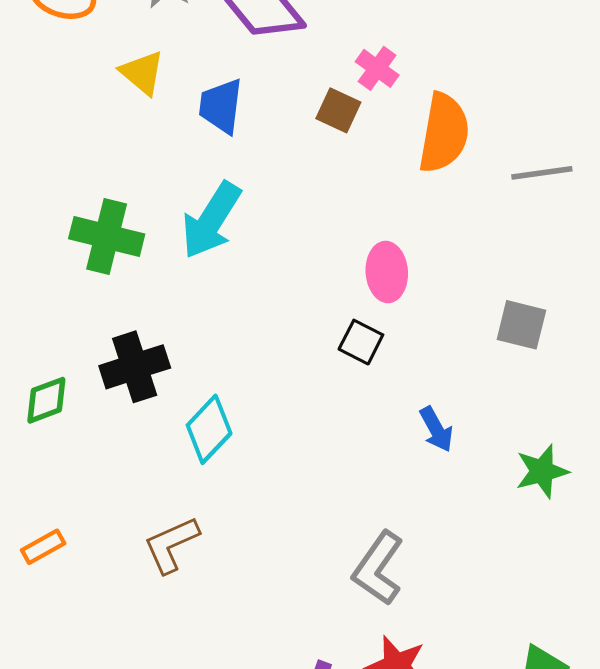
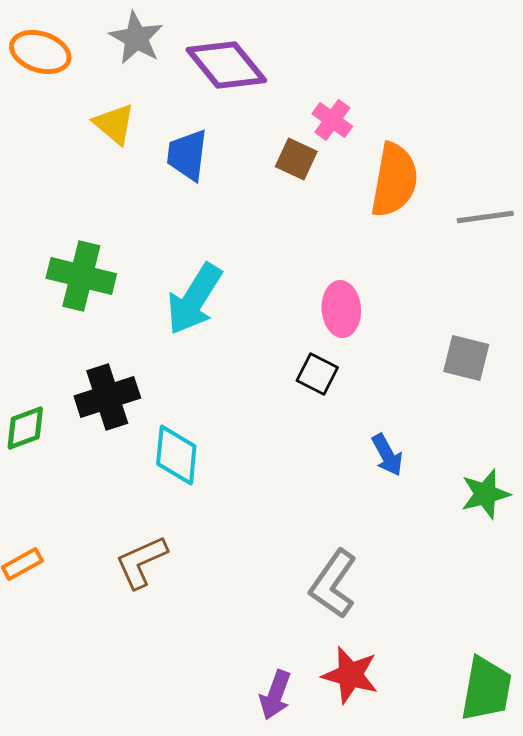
cyan arrow: (211, 220) -> (194, 299), moved
cyan diamond: (209, 429) -> (176, 455), turned -38

